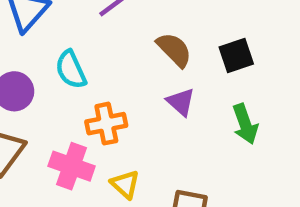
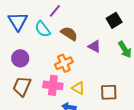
brown semicircle: (174, 50) -> (69, 34), moved
cyan semicircle: (71, 70) -> (43, 29), moved

